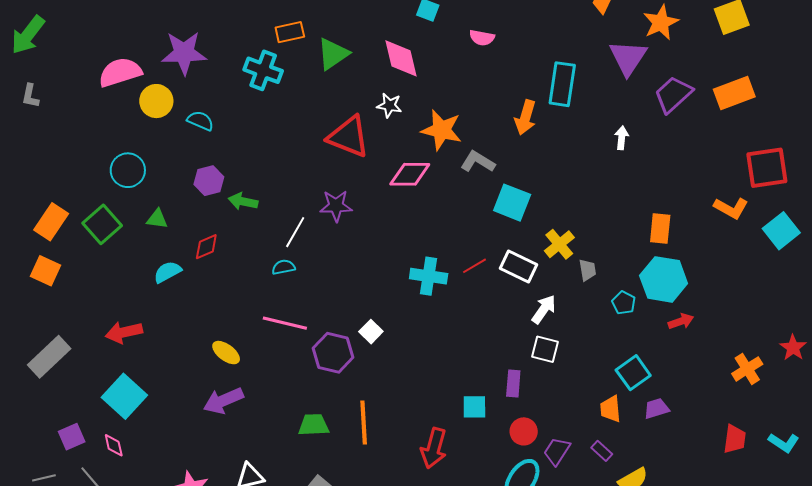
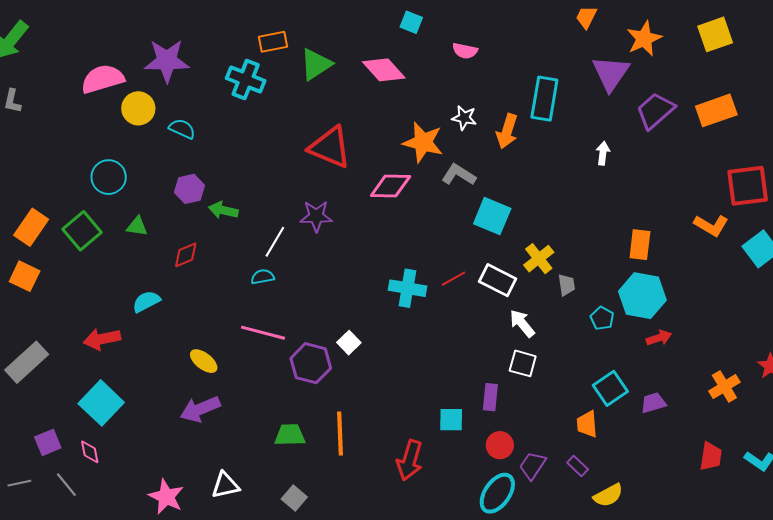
pink diamond: (401, 58) -> (384, 70), turned -30
white star: (389, 105) -> (464, 118), moved
cyan semicircle: (168, 272) -> (146, 301), moved
white arrow: (544, 309) -> (522, 323), turned -76
purple trapezoid: (656, 409) -> (653, 403), moved

